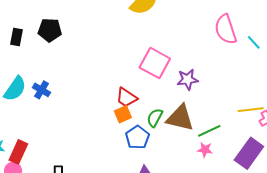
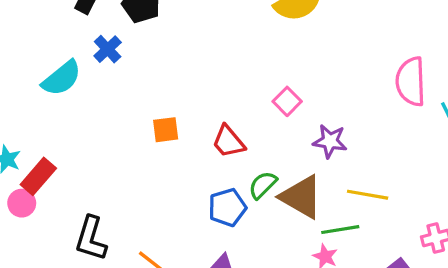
pink square: (155, 63) -> (287, 101), size x0.6
blue cross: (41, 90) -> (108, 49), moved
yellow line: (251, 110) -> (368, 195), moved
orange square: (123, 114) -> (166, 130), moved

